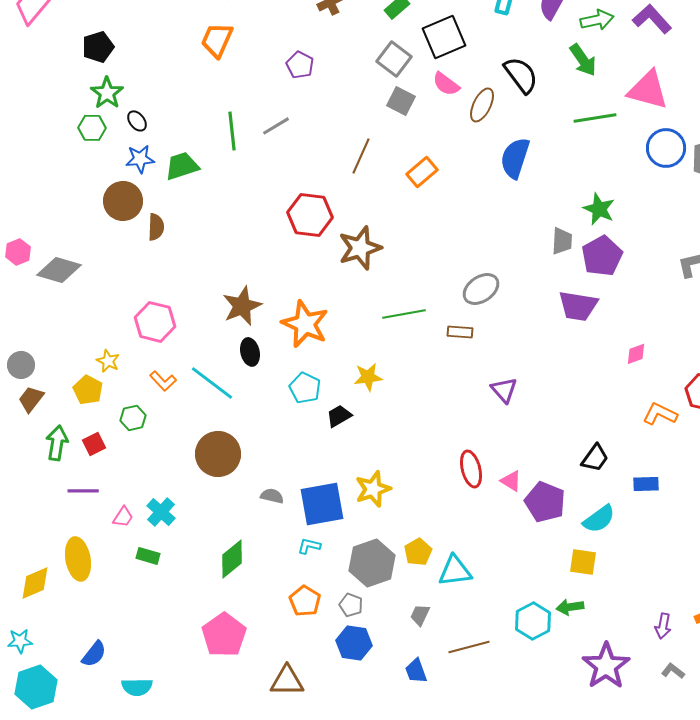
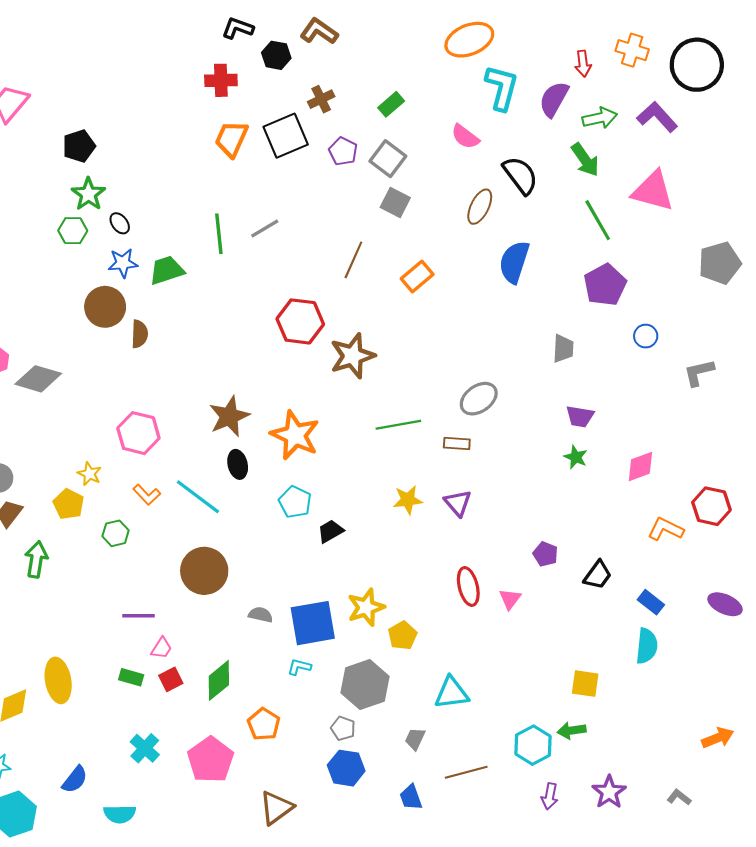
black square: (444, 37) -> (286, 136), moved
orange trapezoid: (217, 40) -> (231, 139), moved
purple pentagon: (300, 65) -> (343, 151), moved
pink semicircle: (446, 84) -> (465, 137), moved
green line: (595, 118) -> (598, 220), turned 69
blue circle: (666, 148) -> (646, 336), moved, size x0.6
green star: (599, 209) -> (576, 457), moved, size x0.7
purple pentagon: (602, 256) -> (605, 285), moved
purple trapezoid: (578, 306) -> (580, 416), size x0.7
pink diamond: (636, 354) -> (640, 466), size x1.4
yellow star: (368, 377) -> (408, 500), moved
purple triangle: (504, 390) -> (458, 503), moved
red square: (94, 444) -> (171, 679), moved
pink triangle: (511, 481) -> (510, 599), turned 35
blue rectangle: (646, 484) -> (651, 602), turned 40
purple line: (83, 491) -> (138, 616), moved
purple pentagon: (545, 502) -> (545, 554), moved, size x0.6
cyan cross: (161, 512) -> (145, 748), moved
pink trapezoid: (123, 517) -> (161, 648), moved
cyan semicircle: (599, 519) -> (647, 646), moved, turned -48
yellow pentagon: (418, 552) -> (403, 636), moved
orange pentagon: (305, 601) -> (264, 724), moved
purple arrow: (663, 626) -> (550, 796), moved
purple star: (606, 666) -> (609, 792), size x0.7
brown triangle: (287, 681) -> (276, 808), turned -36

